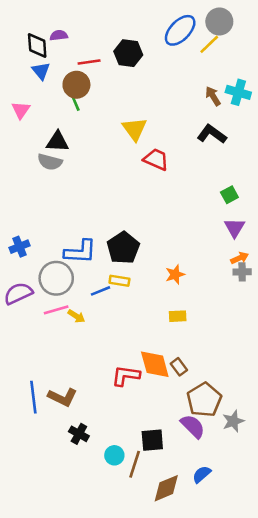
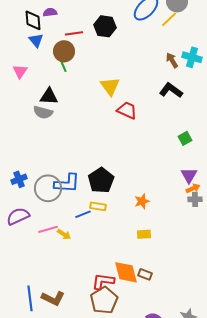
purple triangle: (235, 228) -> (189, 175), moved
gray circle: (56, 278) -> (48, 188), moved
brown rectangle: (179, 367) -> (145, 274), turned -32
brown pentagon: (204, 400) -> (104, 300), moved

